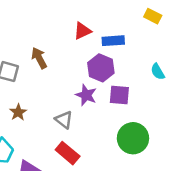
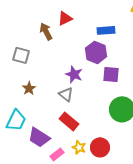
red triangle: (82, 31) -> (65, 18), moved
brown arrow: (39, 58) -> (46, 31), moved
purple star: (86, 95) -> (74, 74), moved

